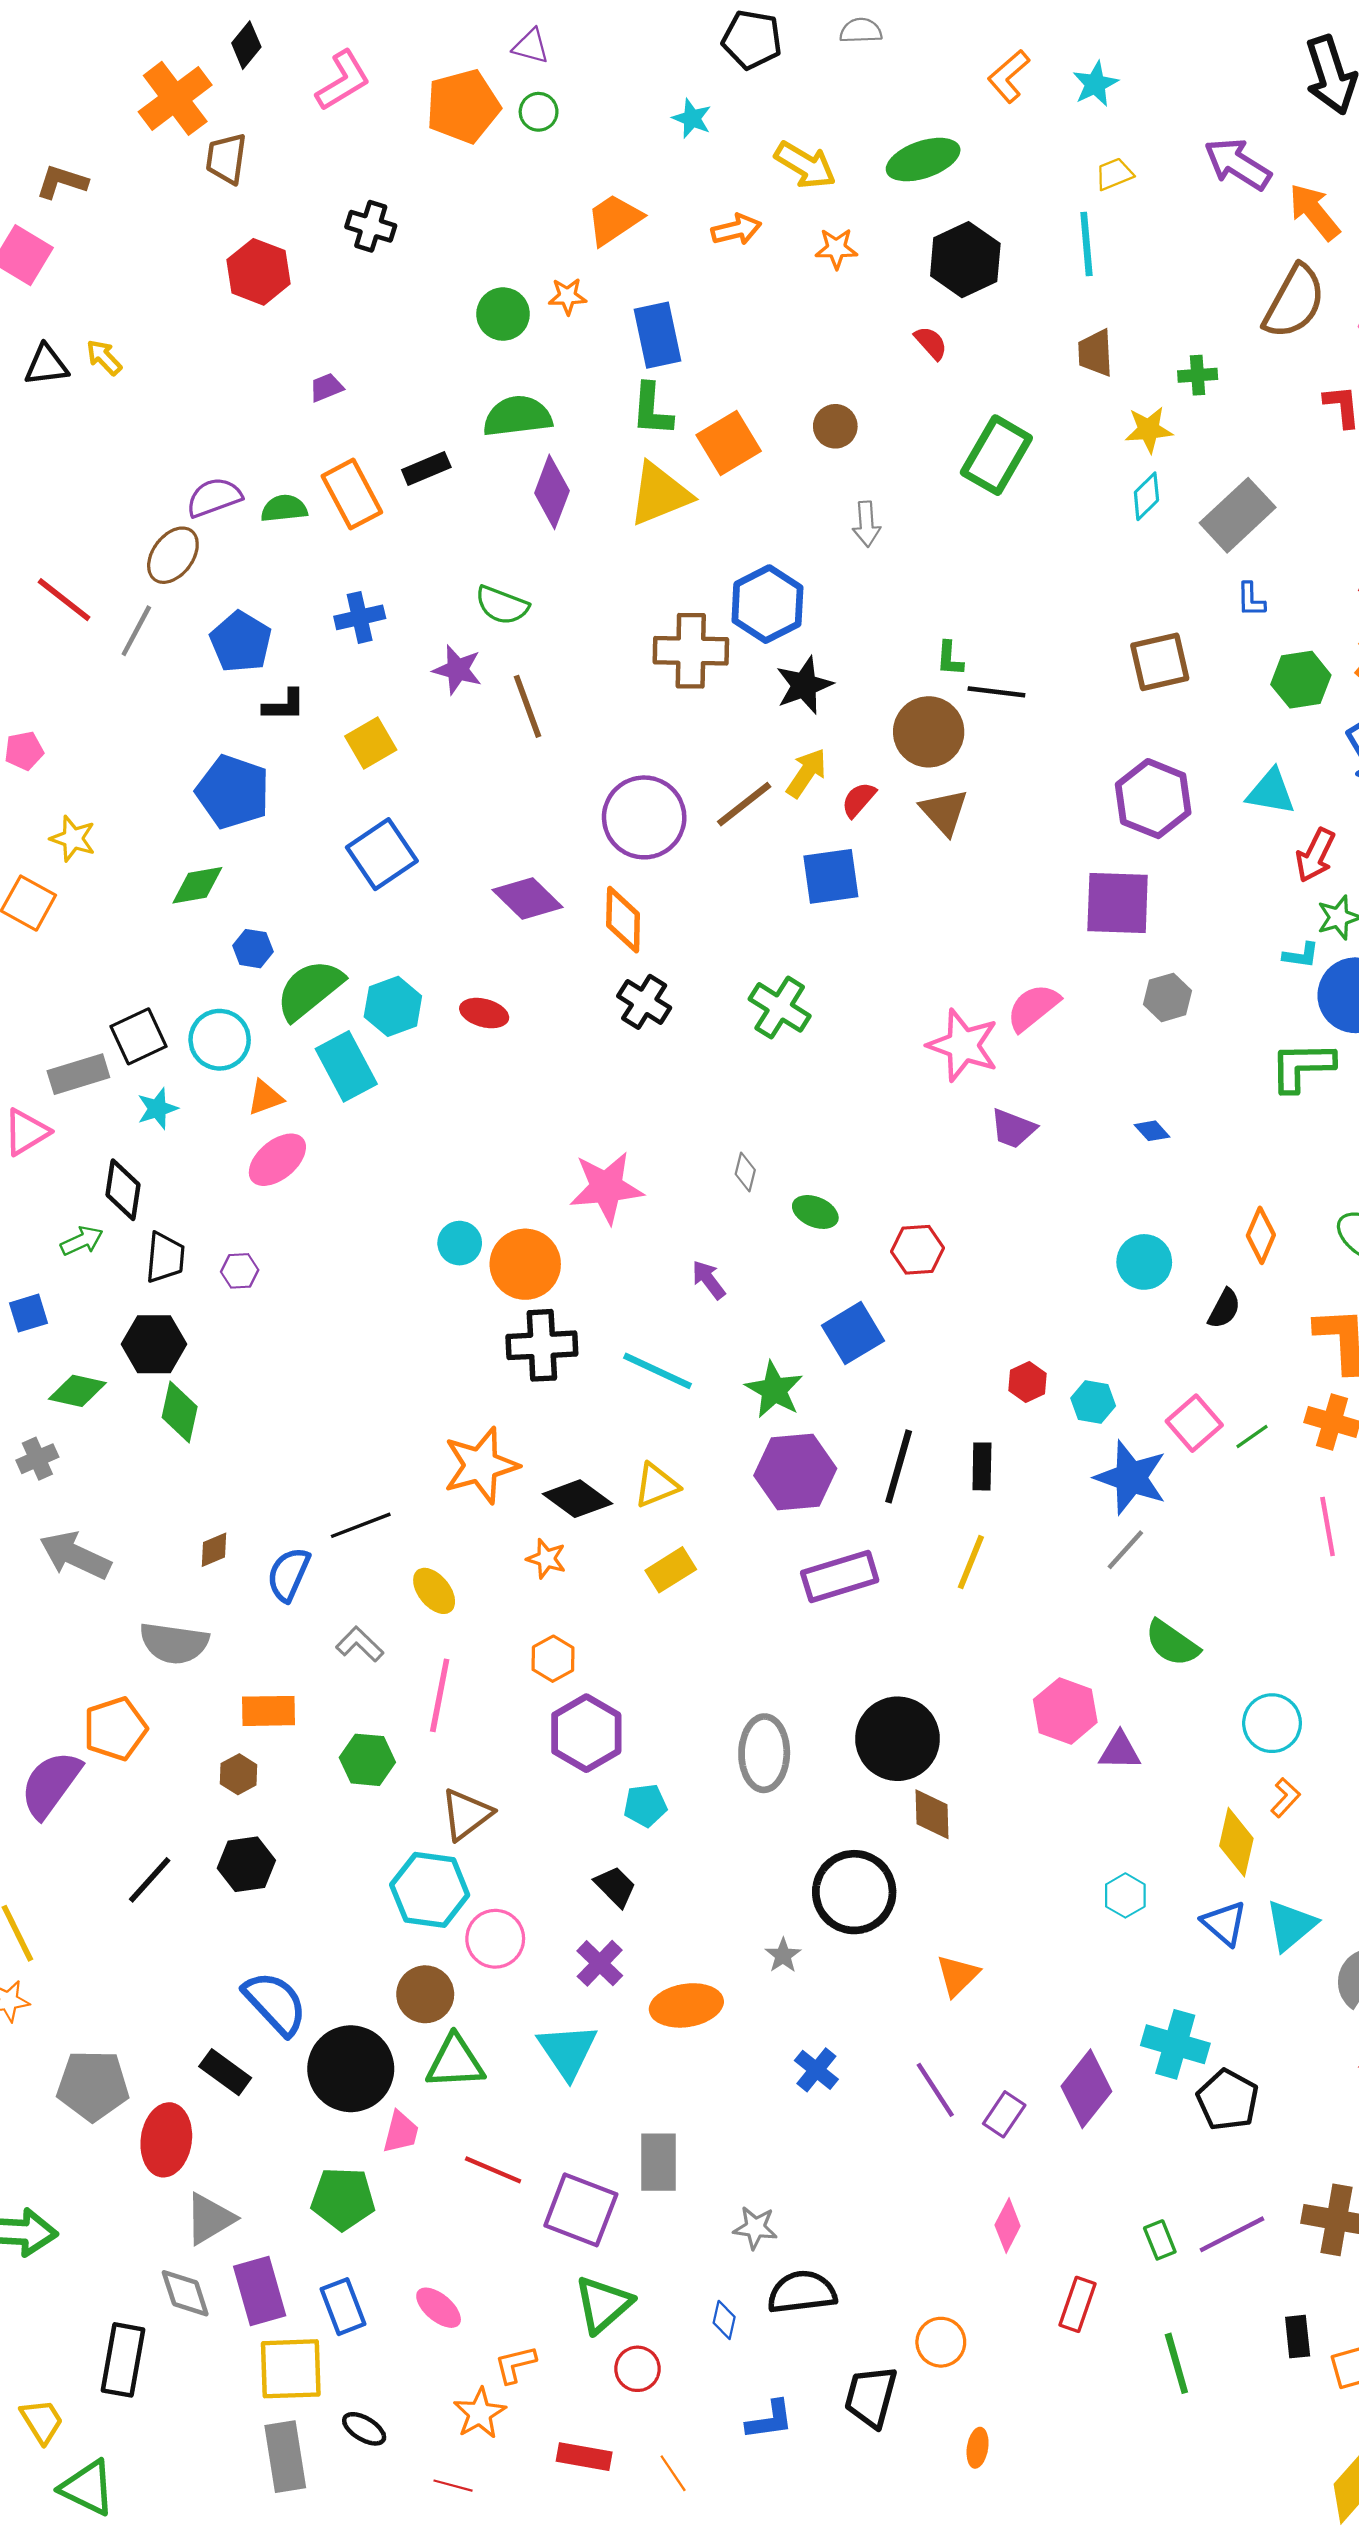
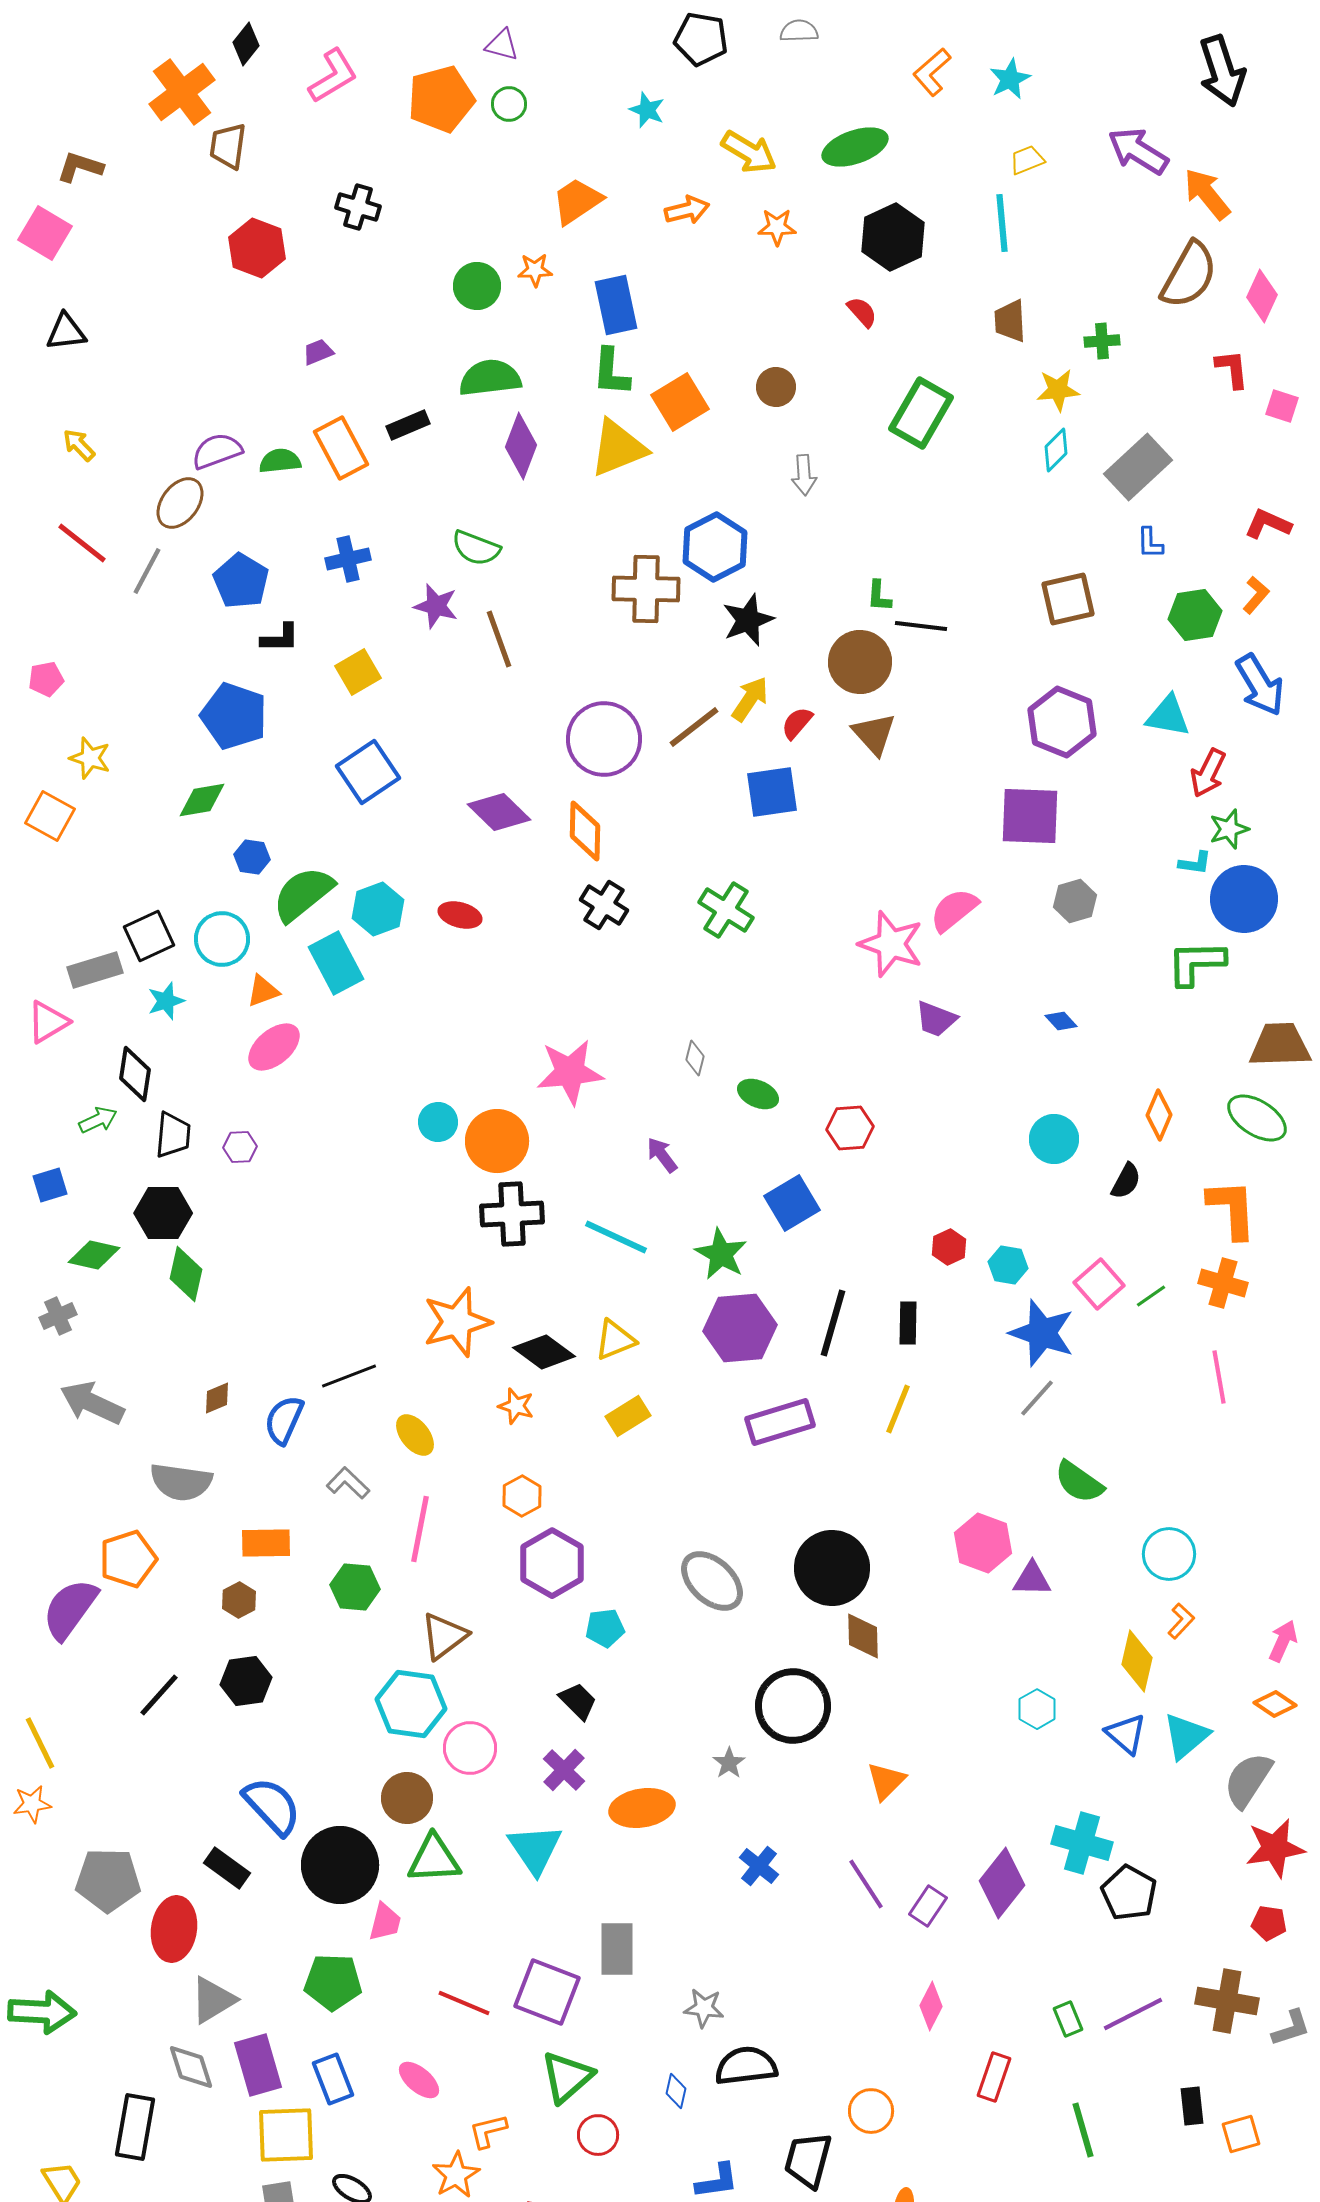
yellow arrow: (104, 357) -> (79, 445), moved
gray ellipse: (764, 1753) -> (712, 1581), turned -48
red line: (493, 2170) -> (464, 2003), moved

